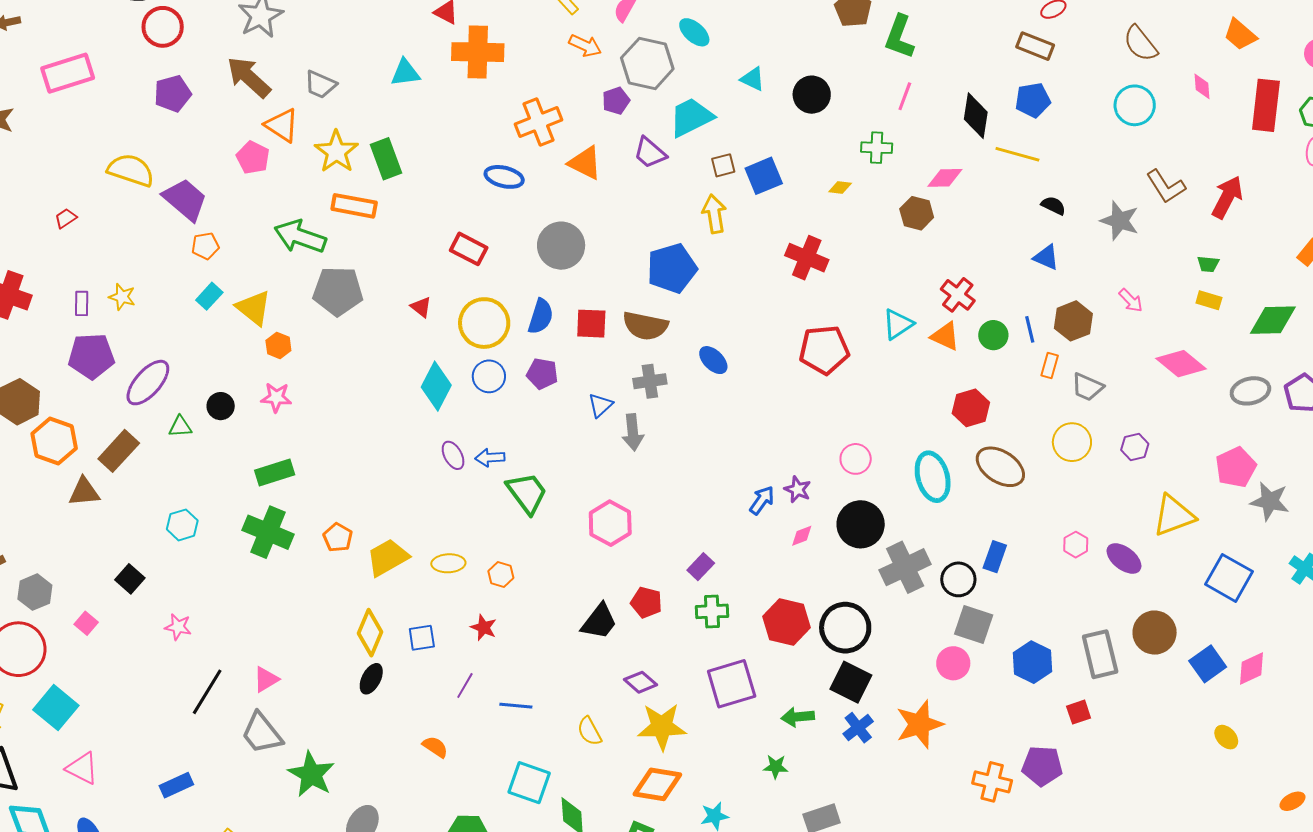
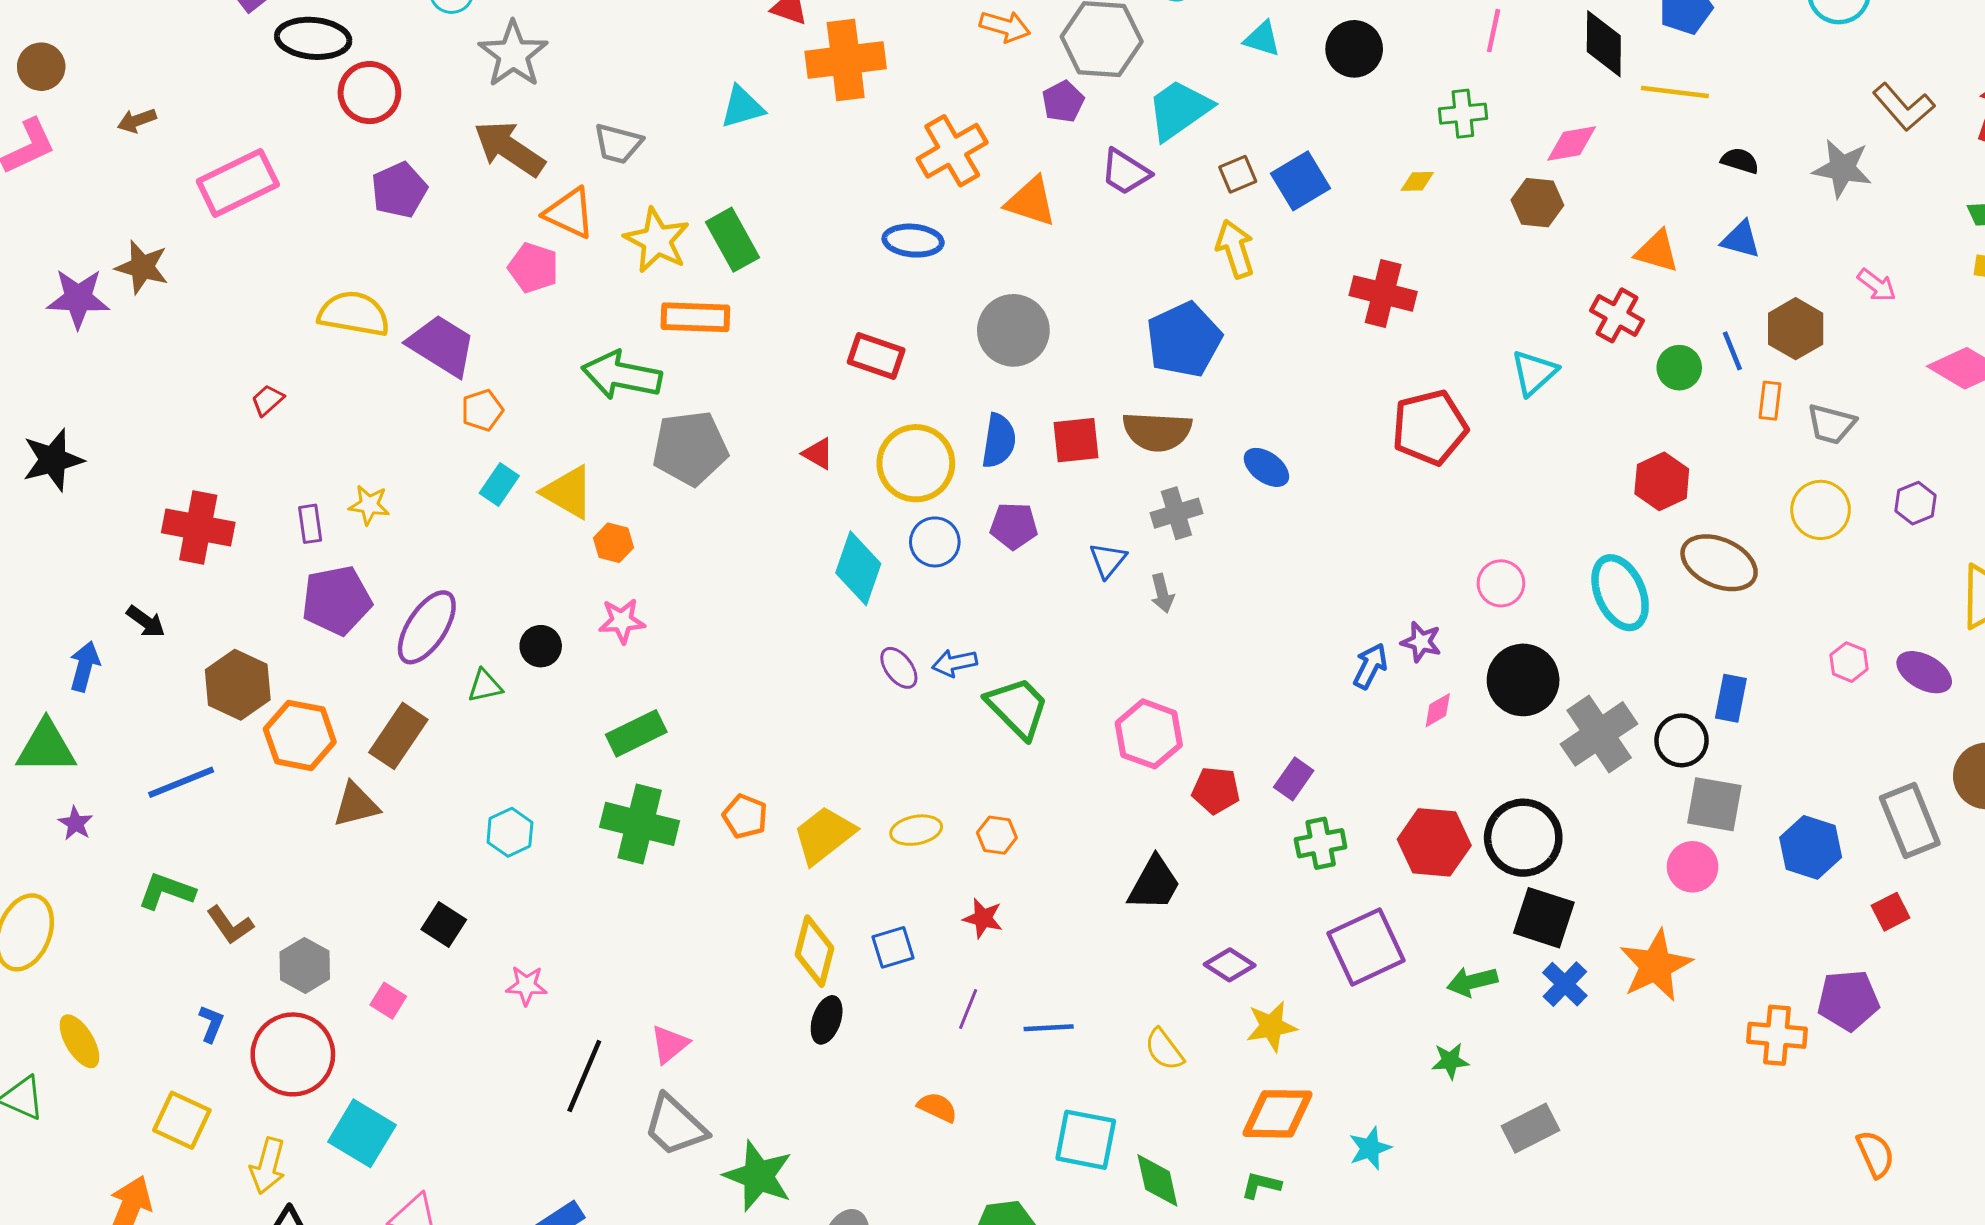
orange triangle: (945, 336) -> (1657, 251), moved
gray arrow: (633, 432) -> (1162, 593), size x0.7
red pentagon: (646, 602) -> (1216, 790), moved
yellow star: (662, 727) -> (1271, 1026), size x0.7

